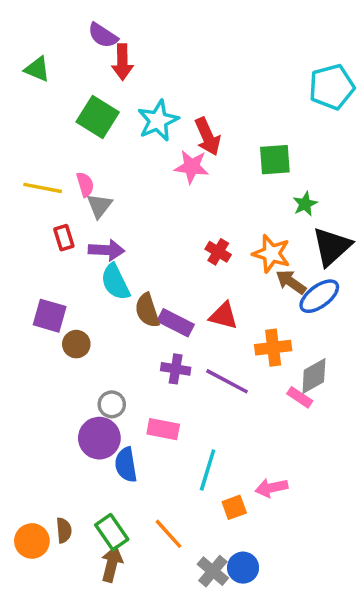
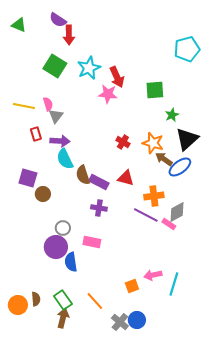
green triangle: (37, 69) -> (19, 25), moved
purple line: (227, 381) -> (146, 215), moved
cyan line: (208, 470) -> (174, 284), moved

